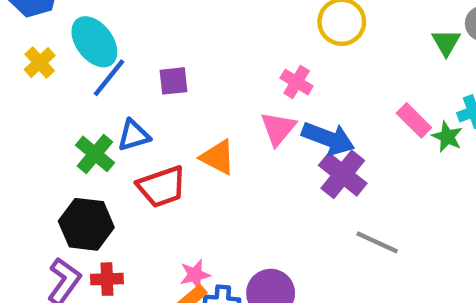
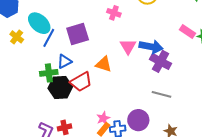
purple square: (173, 81) -> (78, 34), size x1.6
pink cross: (297, 82) -> (114, 13), moved
green cross: (95, 154) -> (49, 73), turned -36
black hexagon: (86, 224) -> (60, 88), moved
gray line: (377, 242) -> (162, 94), moved

